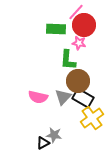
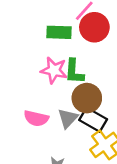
pink star: (79, 43) -> (54, 70), moved, size x1.5

